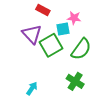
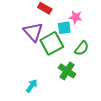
green semicircle: (81, 49) -> (82, 48), size x0.7
green cross: (75, 81) -> (67, 71), moved

